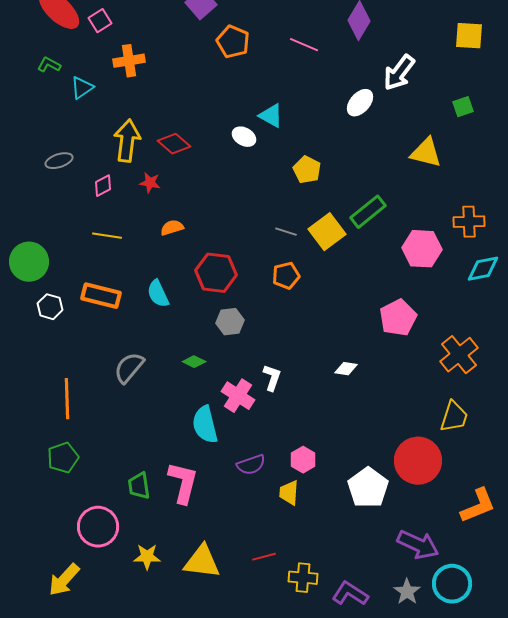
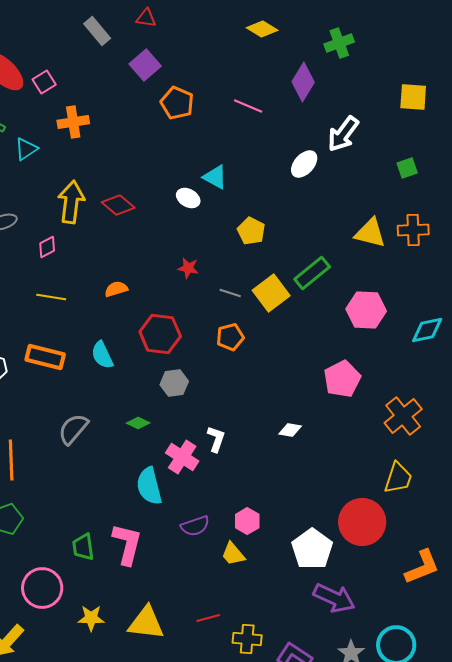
yellow triangle: (426, 153) -> (370, 233), moved
red star: (150, 183) -> (188, 268), moved
orange cross: (469, 222) -> (413, 230), moved
yellow trapezoid: (289, 493) -> (233, 554), turned -44
purple arrow: (418, 545) -> (334, 598), moved

